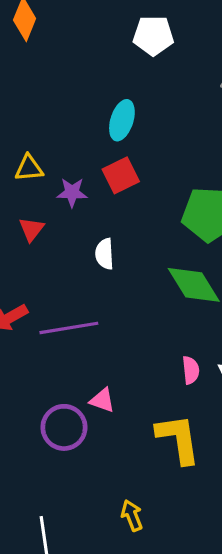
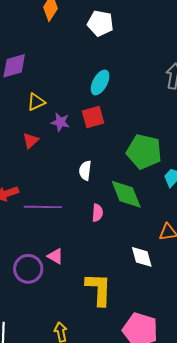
white pentagon: (153, 36) -> (100, 23), moved
yellow triangle: (29, 168) -> (36, 102), turned -30
white semicircle: (104, 254) -> (85, 171), moved
pink semicircle: (191, 370) -> (97, 213), moved

